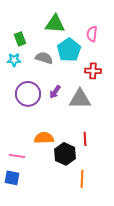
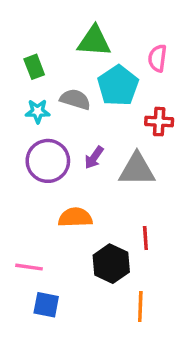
cyan star: (14, 60) -> (38, 111), moved
orange semicircle: (44, 138) -> (75, 217), moved
blue square: (12, 178) -> (46, 305), moved

